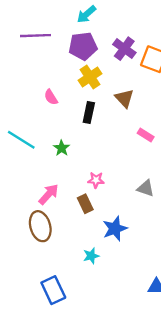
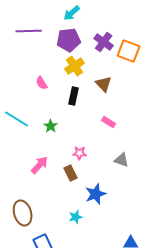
pink rectangle: (146, 135) -> (109, 122), moved
brown ellipse: (40, 226) -> (23, 213), moved

